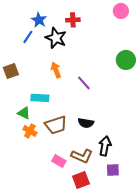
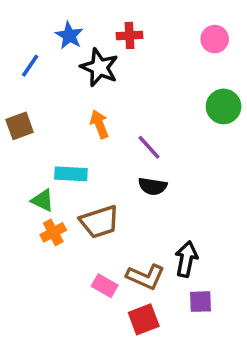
pink circle: (121, 11) -> (215, 39), moved
blue line: (28, 37) -> (30, 66), moved
black semicircle: (86, 123) -> (153, 186), moved
orange cross: (30, 131) -> (53, 232), turned 32

